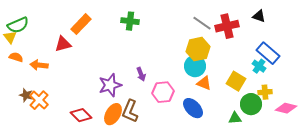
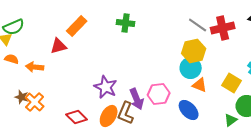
purple arrow: (141, 74) -> (137, 99), moved, size x1.5
purple star: (110, 85) -> (106, 87), turned -30
green triangle: (235, 118) -> (231, 120), turned -32

